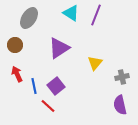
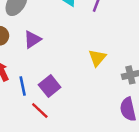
purple triangle: (59, 48) -> (32, 39), moved, size x0.7

